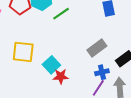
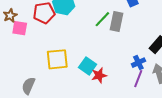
green line: (61, 14) -> (102, 19), moved
gray rectangle: (97, 48) -> (117, 21), moved, turned -30

